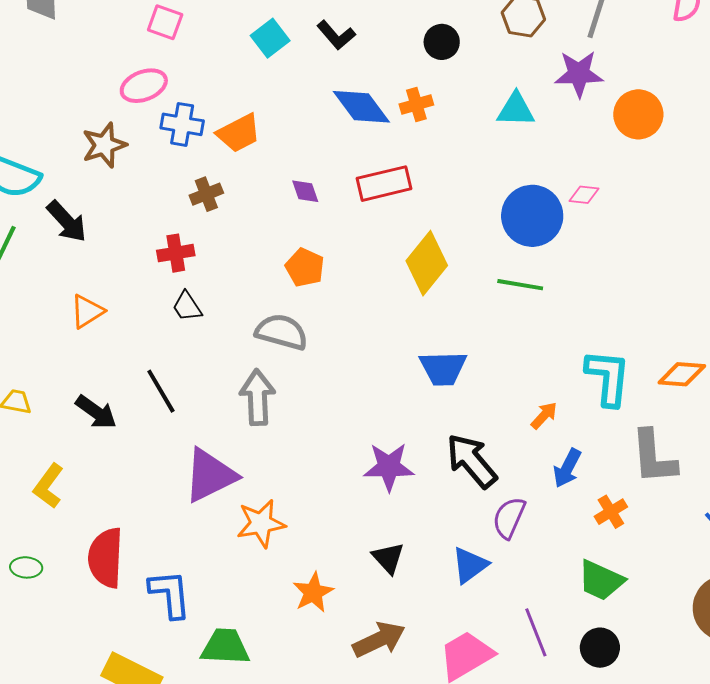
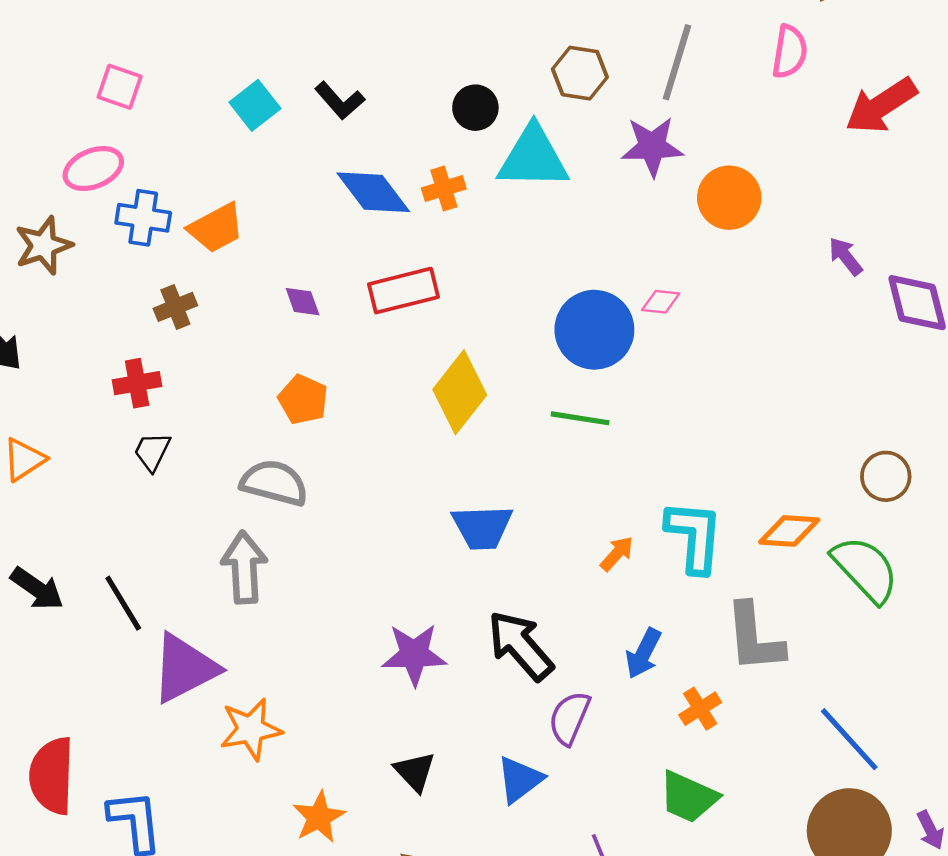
cyan triangle: (516, 110) -> (533, 158), moved, size x1.5
black trapezoid: (187, 306) -> (152, 452), turned 60
black line: (161, 391) -> (123, 603), moved
orange arrow: (544, 415) -> (617, 554), moved

